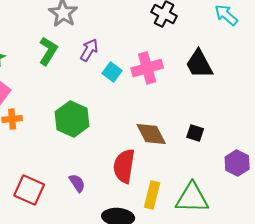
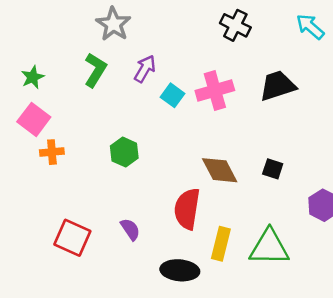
black trapezoid: (199, 64) -> (278, 86), turned 100
green hexagon: (72, 119) -> (124, 152), size x0.7

